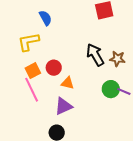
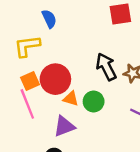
red circle: (54, 68) -> (55, 79), size x1.6
green circle: (111, 89) -> (94, 101), moved

